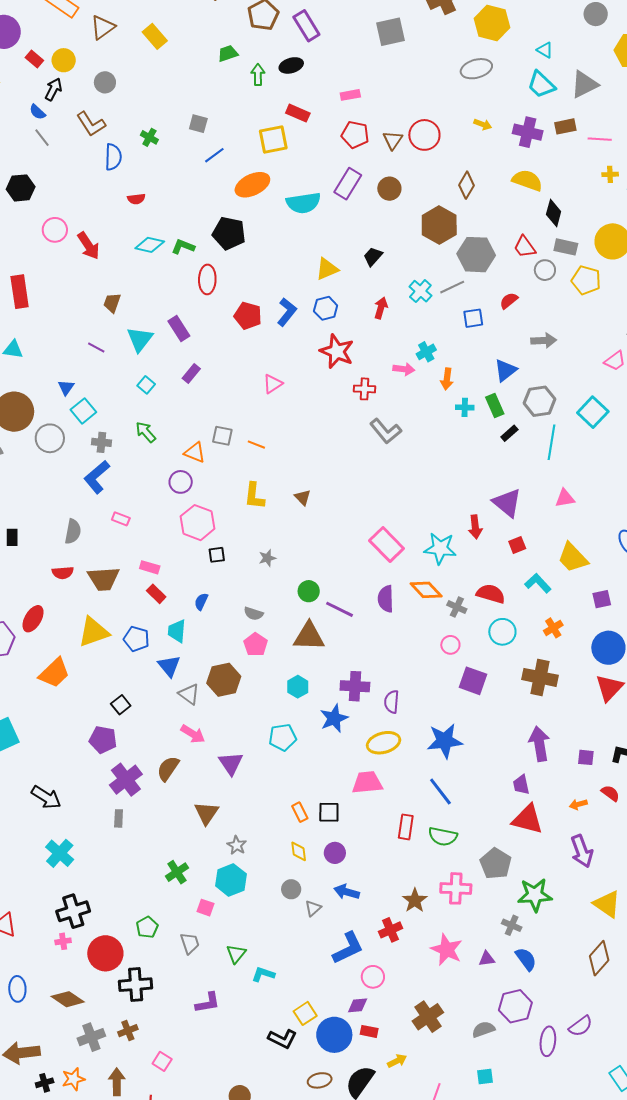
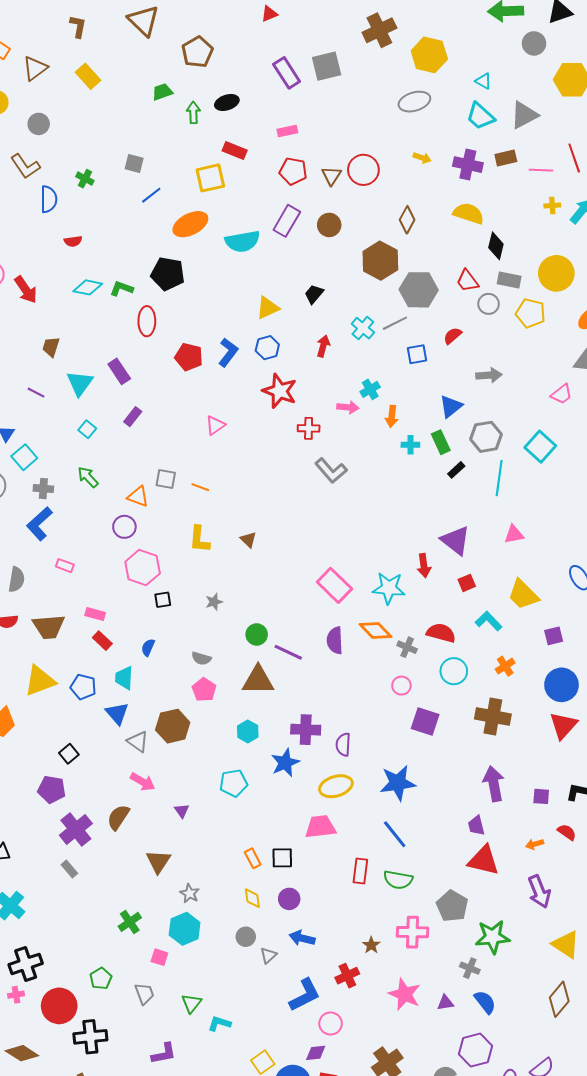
purple rectangle: (306, 26) -> (287, 73), moved
purple triangle: (231, 763) -> (182, 811), size x0.6
gray rectangle: (119, 818) -> (69, 869), turned -42
brown star: (415, 900) -> (371, 945), size x0.7

